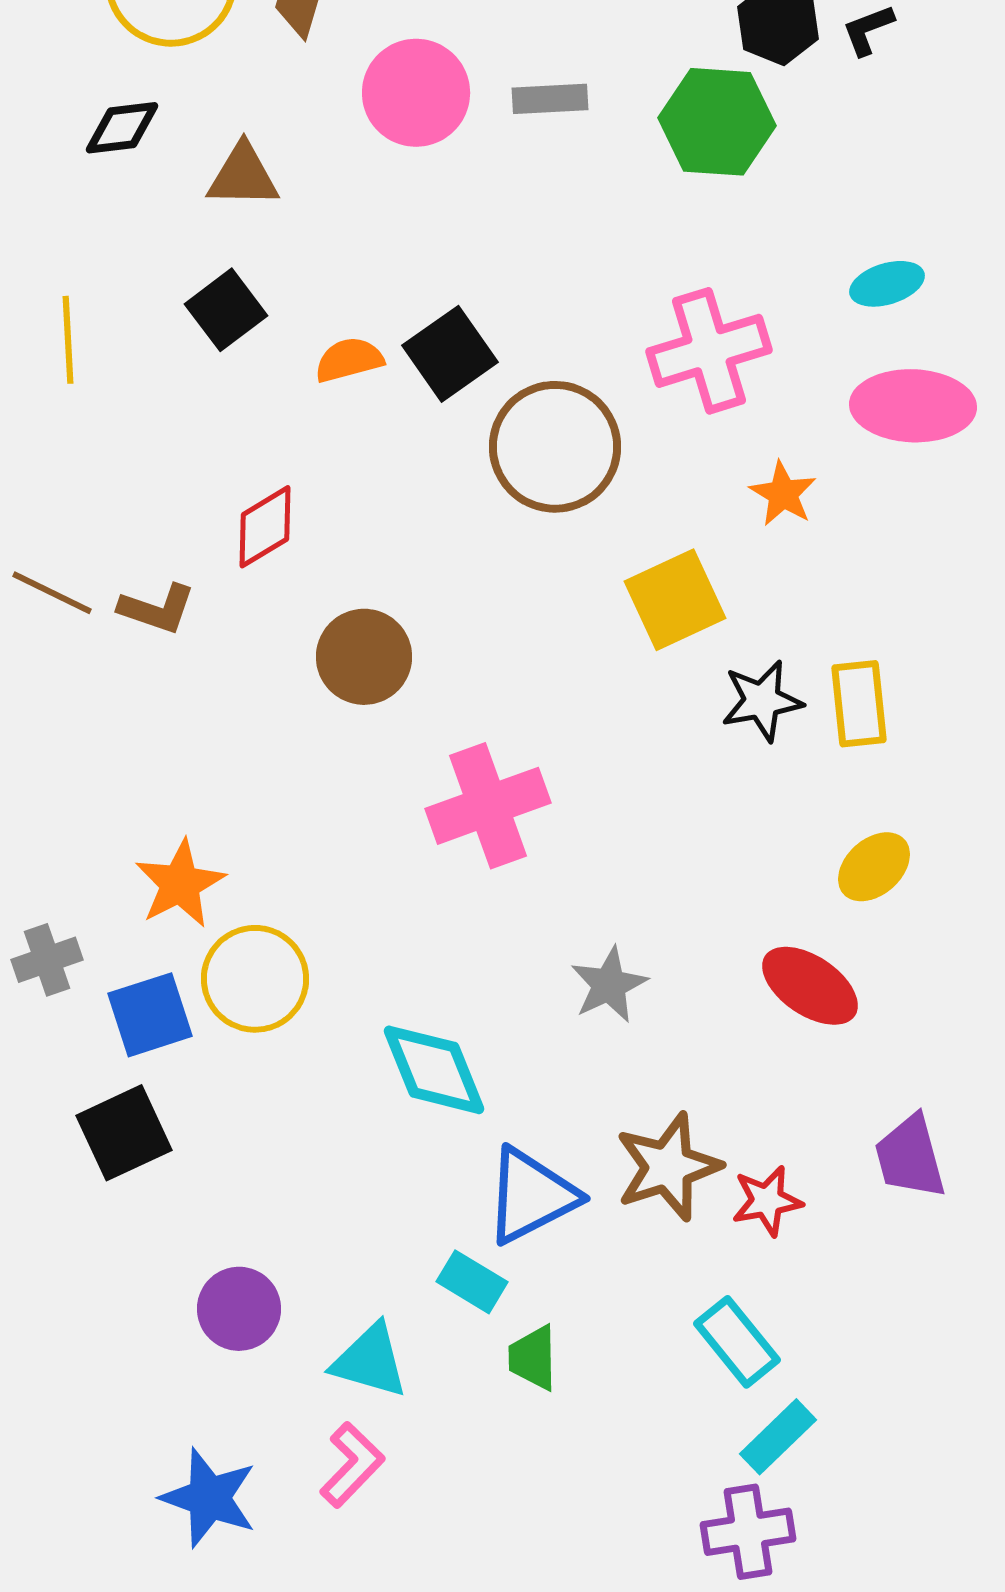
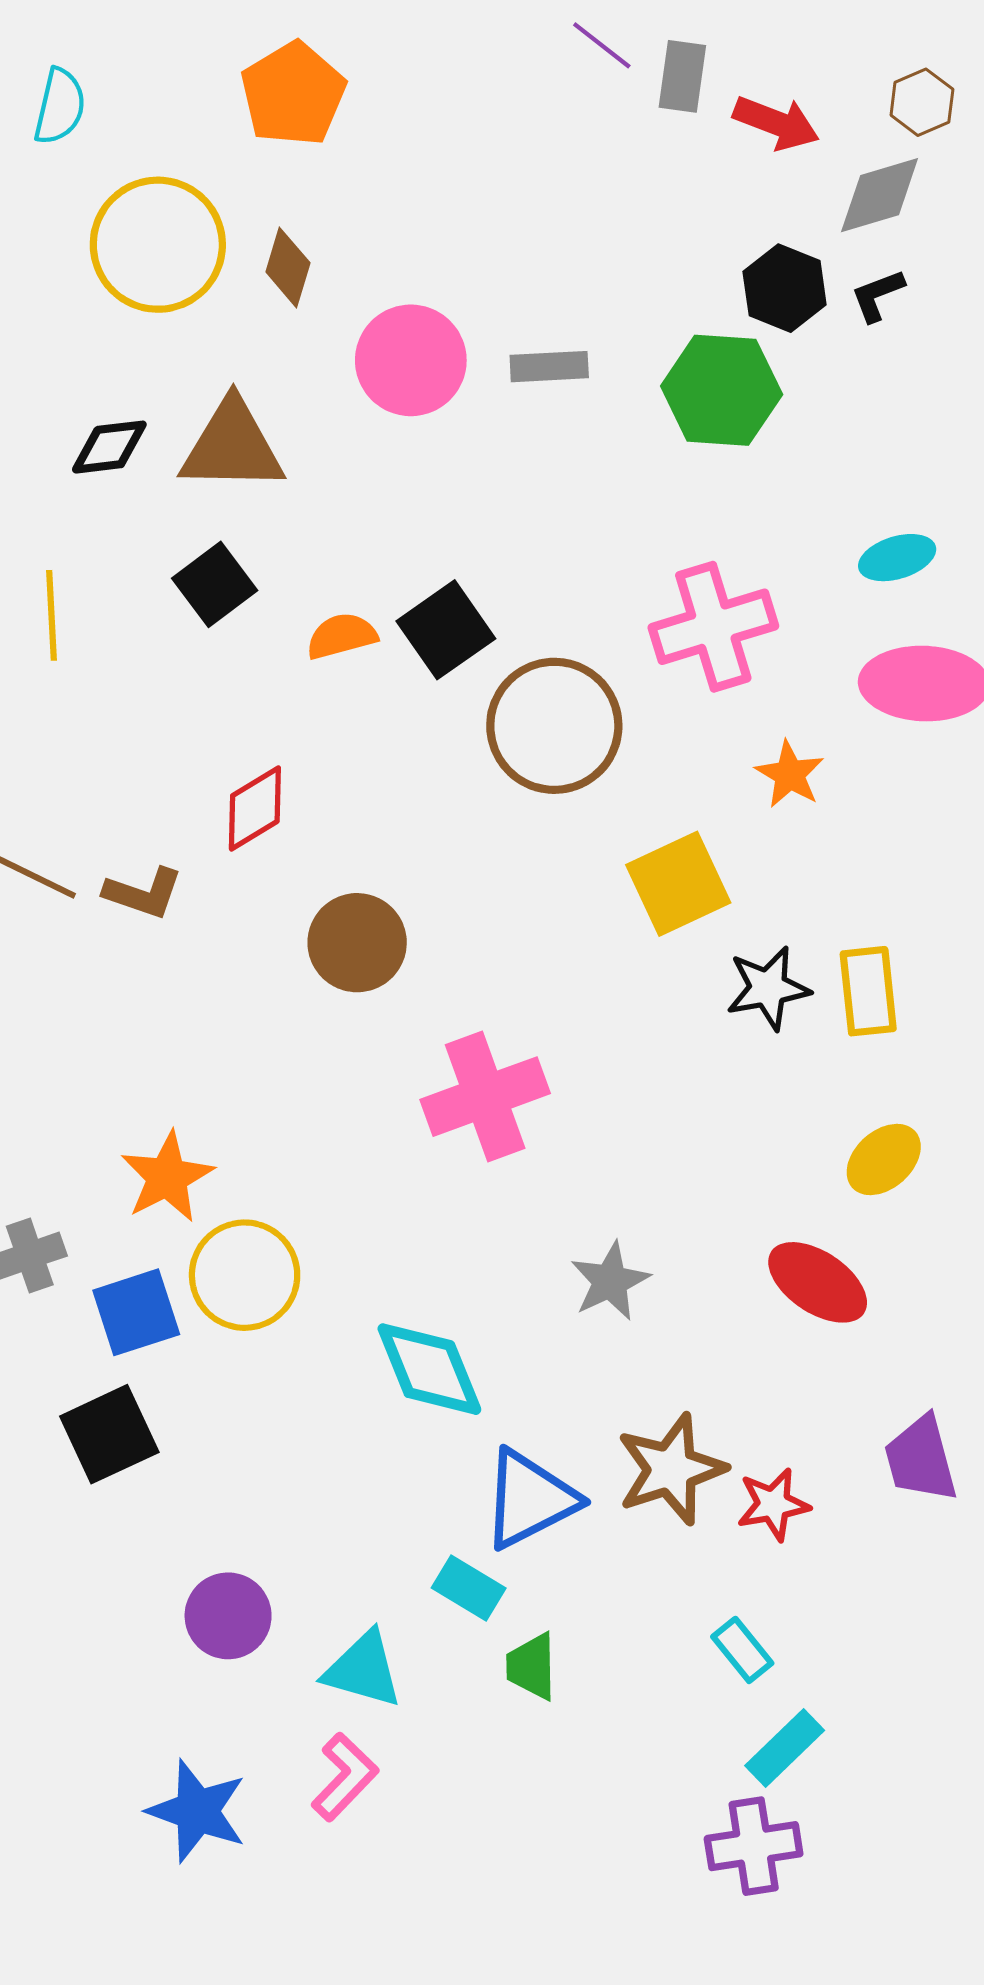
black diamond: (122, 128) -> (109, 447), moved
brown triangle: (243, 176) -> (232, 446), size x1.4
cyan rectangle: (737, 1342) -> (742, 1650), size x0.7

